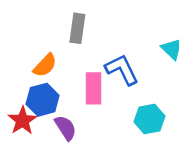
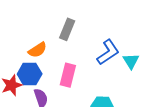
blue L-shape: (122, 70) -> (108, 52), moved, turned 68

